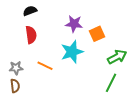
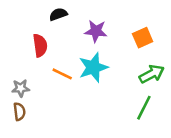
black semicircle: (30, 11) -> (58, 14), moved
orange square: (97, 34) -> (143, 38), moved
orange line: (45, 66) -> (62, 74), moved

